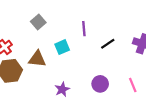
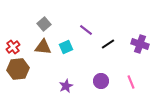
purple line: (84, 29) -> (86, 30), turned -48
brown triangle: (37, 59) -> (43, 47), moved

